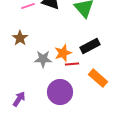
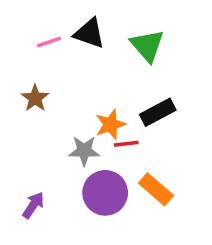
gray star: (43, 59) -> (84, 151), moved
orange rectangle: (98, 78) -> (156, 189), moved

